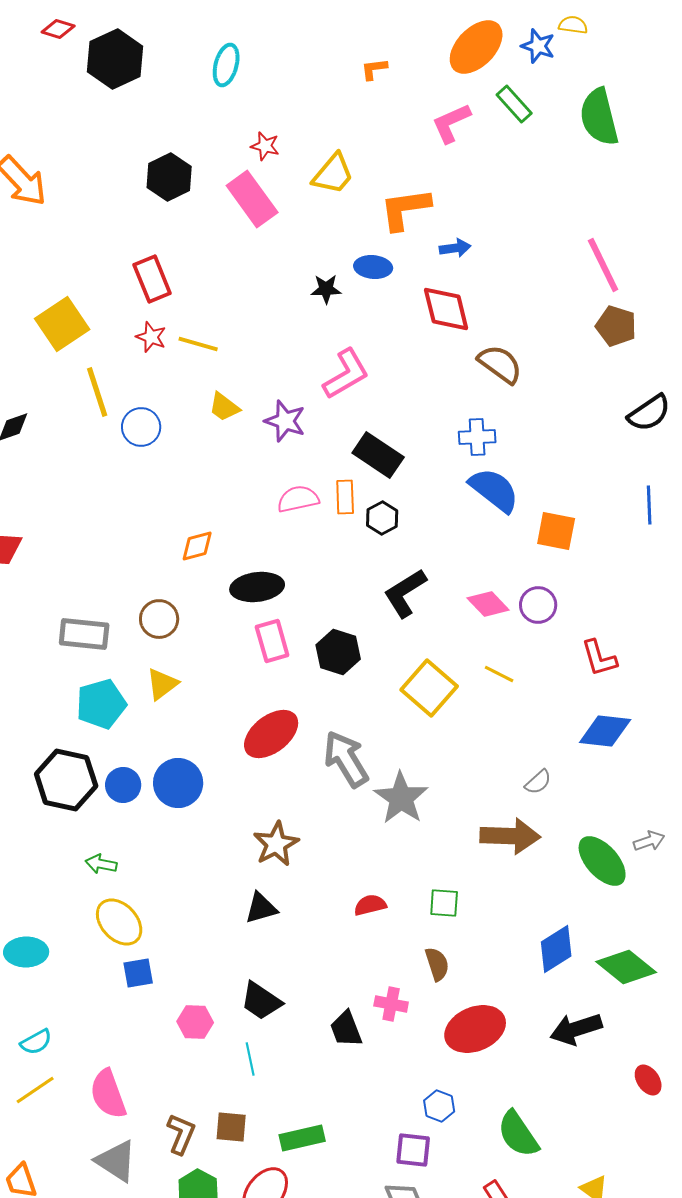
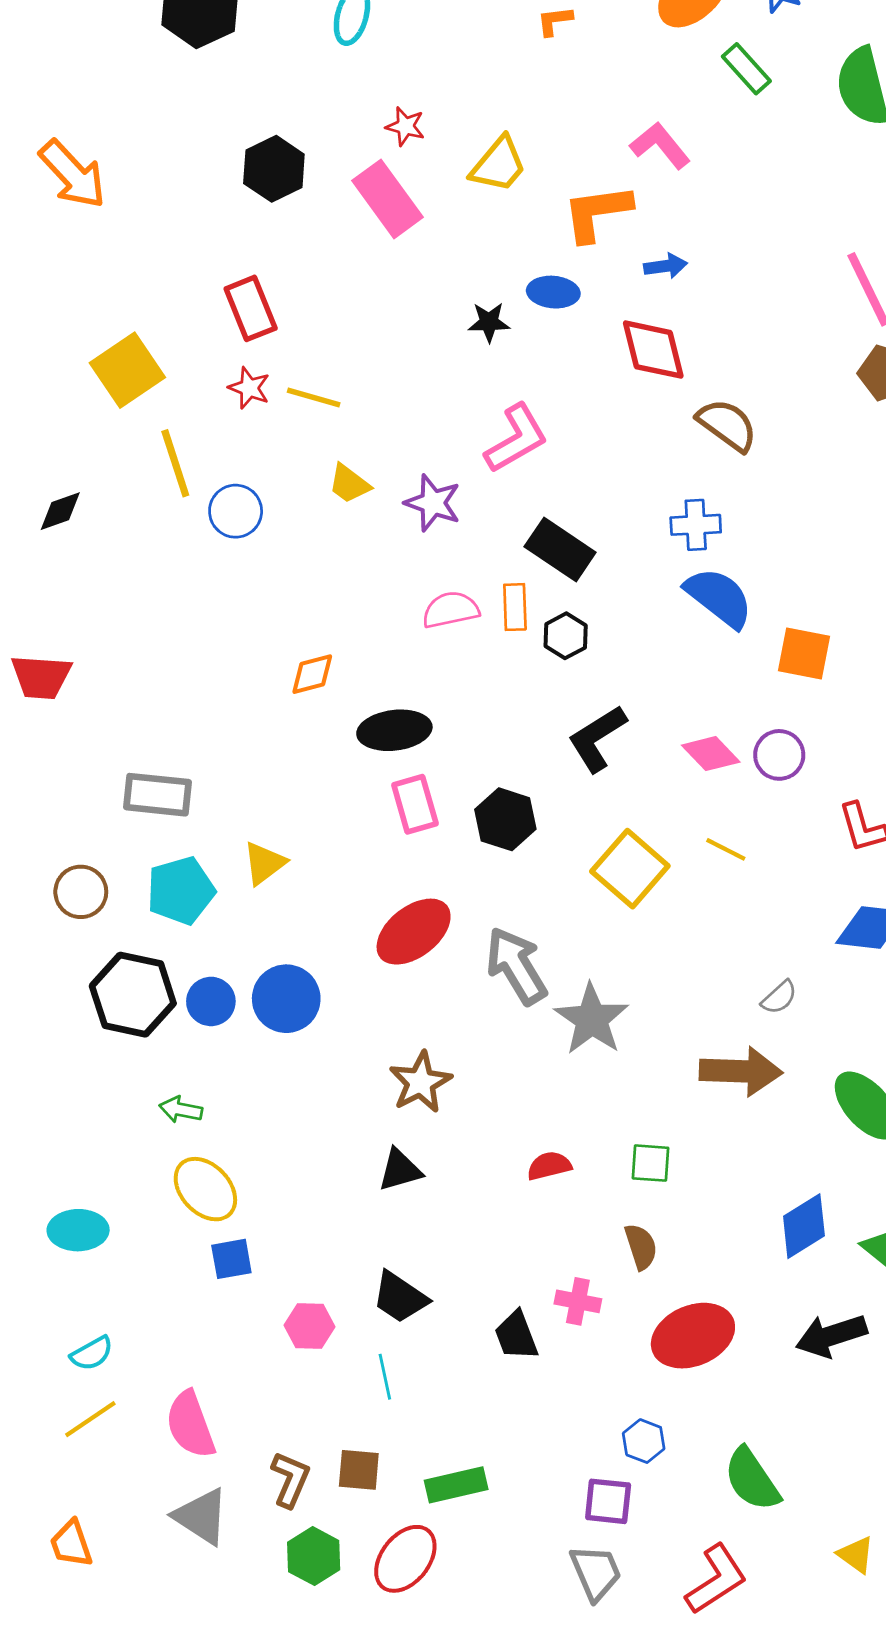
pink L-shape: (451, 123) -> (660, 146), moved, turned 75
brown circle: (159, 619) -> (81, 892), moved

